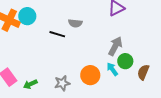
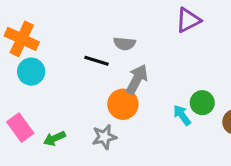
cyan circle: (27, 16) -> (31, 72), moved
gray arrow: (115, 46) -> (137, 79), moved
orange circle: (90, 75) -> (123, 104), moved

